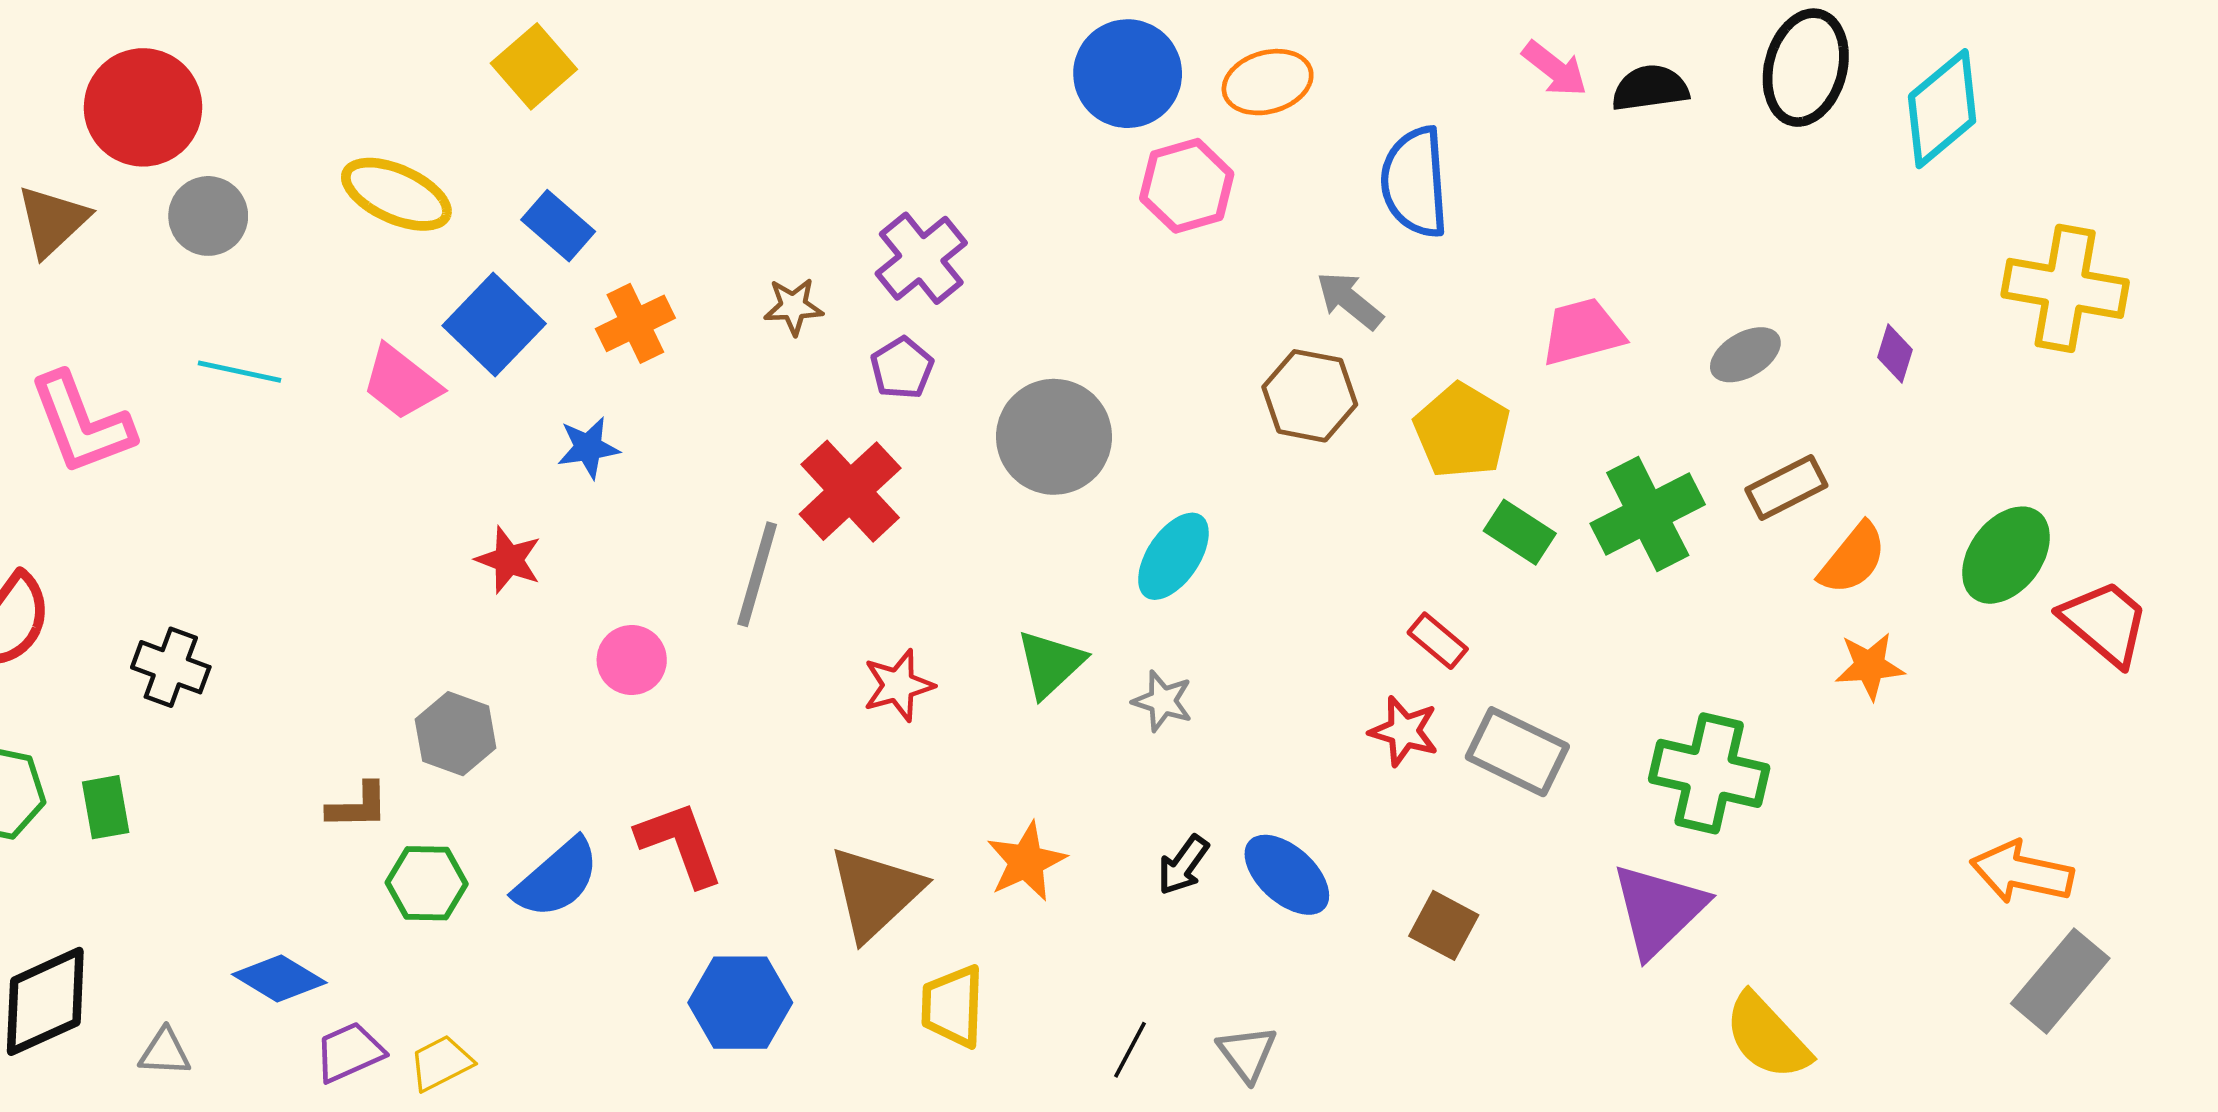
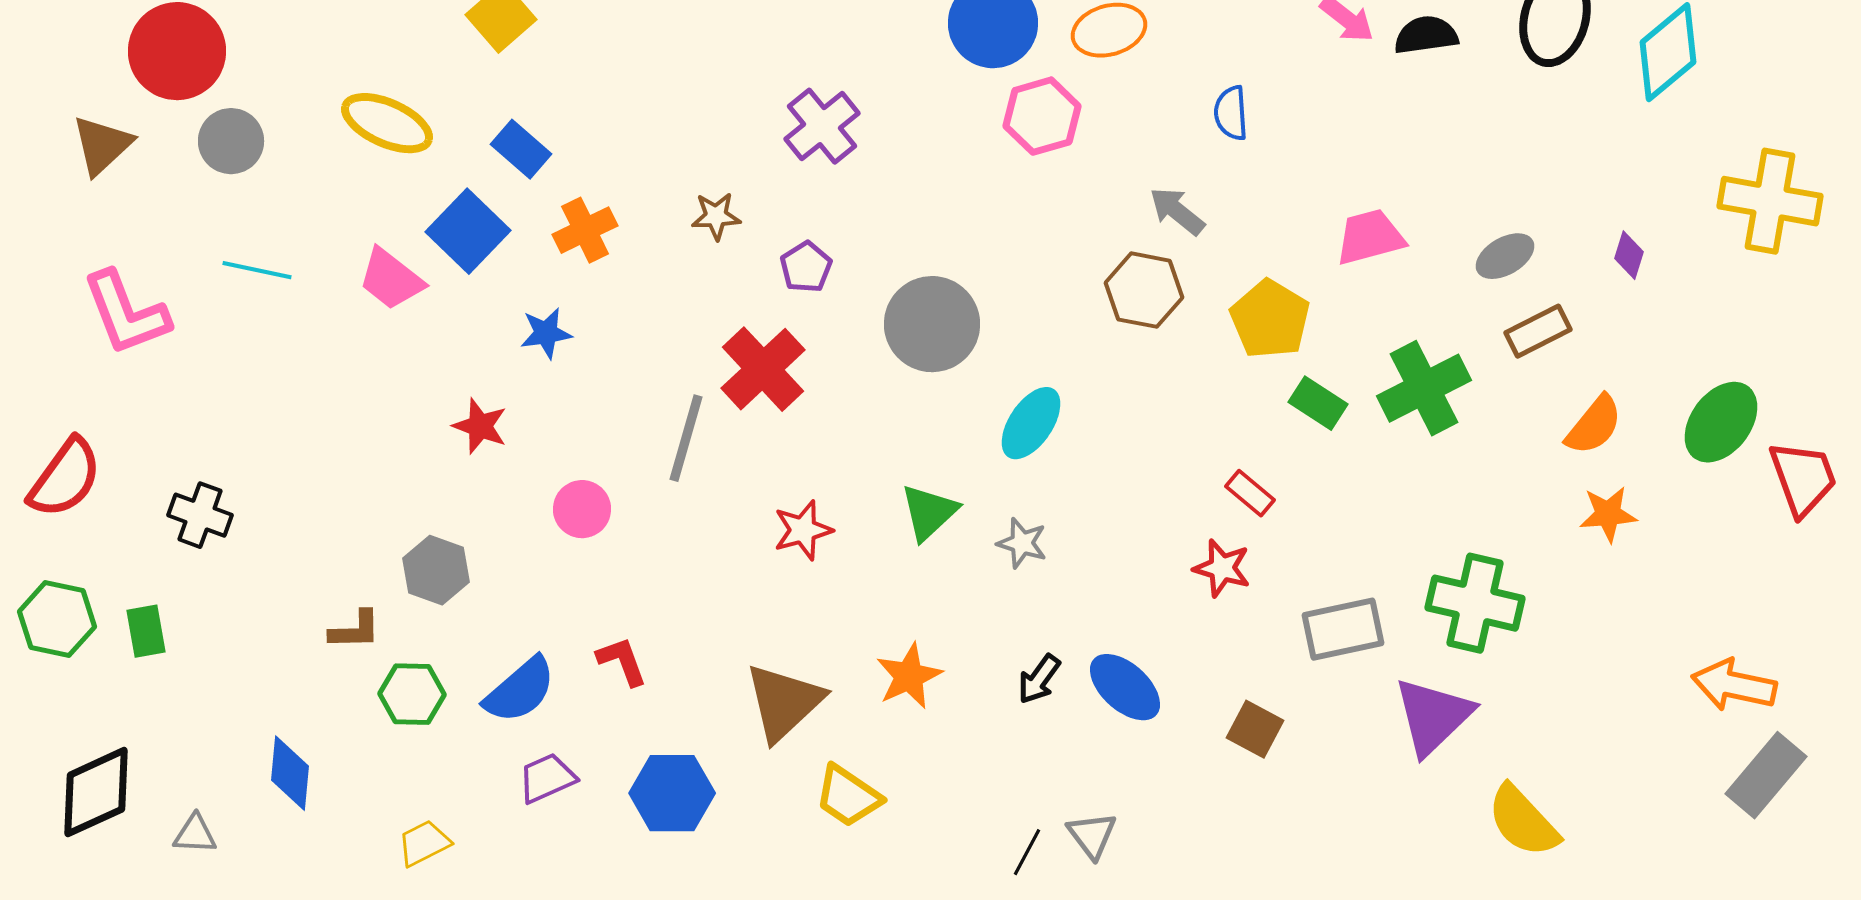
blue semicircle: (1415, 182) -> (1231, 113), size x0.6
purple cross: (921, 258) -> (822, 126), moved
brown rectangle: (1786, 487) -> (1538, 331), moved
red trapezoid: (2105, 623) -> (1803, 478), turned 30
gray rectangle: (1517, 752) -> (1343, 629), moved, turned -38
red L-shape: (680, 843) -> (622, 661), size x0.7
blue diamond: (279, 979) -> (290, 773), turned 64
yellow trapezoid: (953, 1006) -> (848, 796), turned -58
black line: (1130, 1050) -> (1027, 852), moved
purple trapezoid: (349, 1052) -> (547, 778), moved

